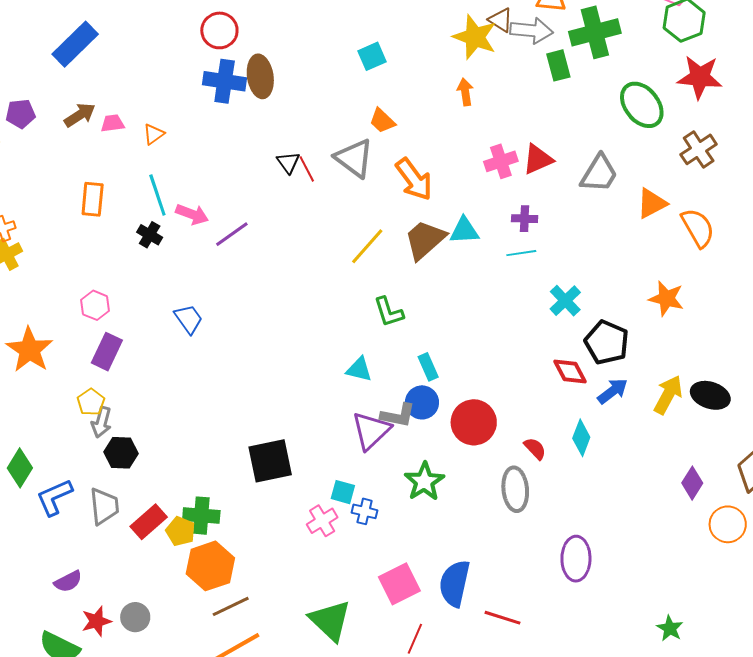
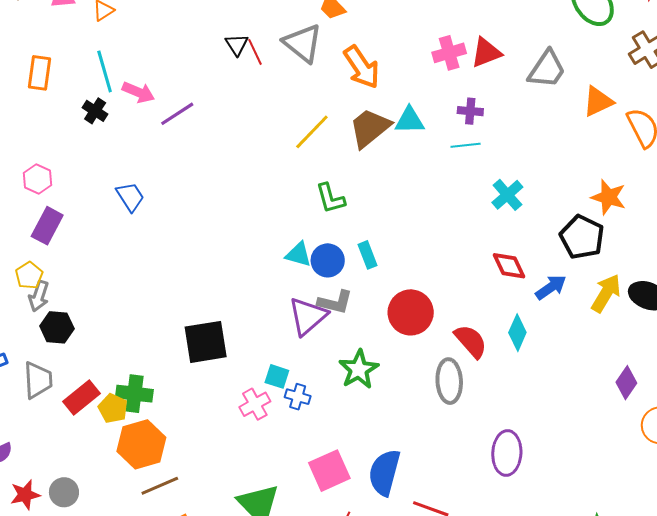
black pentagon: (607, 342) -> (582, 237), moved
blue circle: (422, 402) -> (328, 260), moved
red semicircle: (535, 449) -> (471, 341), size x1.5

